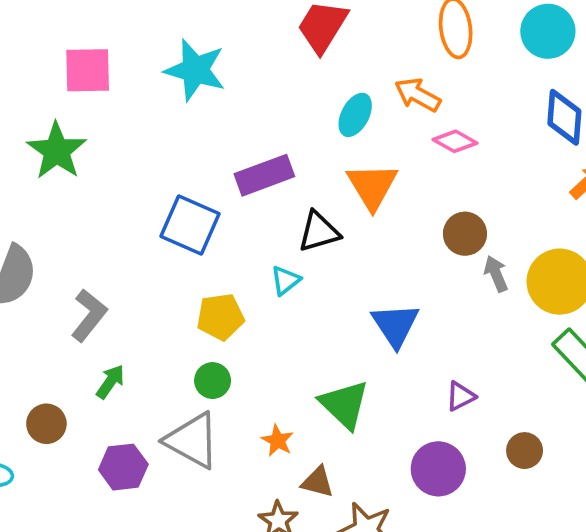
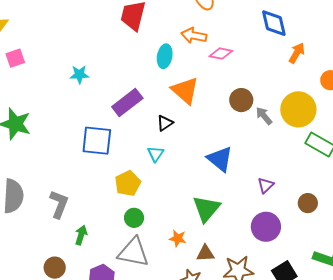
pink square: (88, 70) -> (15, 58), moved, size x0.7
cyan star: (195, 70) -> (79, 74), moved, size x0.6
black triangle: (319, 232) -> (165, 123), size x0.7
green triangle: (344, 404) -> (206, 209), turned 44

